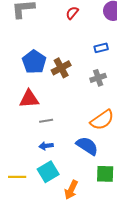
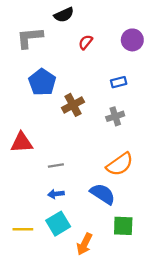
blue pentagon: (34, 62) -> (42, 82), moved
red triangle: (29, 99) -> (22, 143), moved

